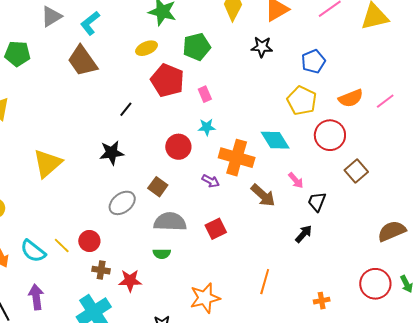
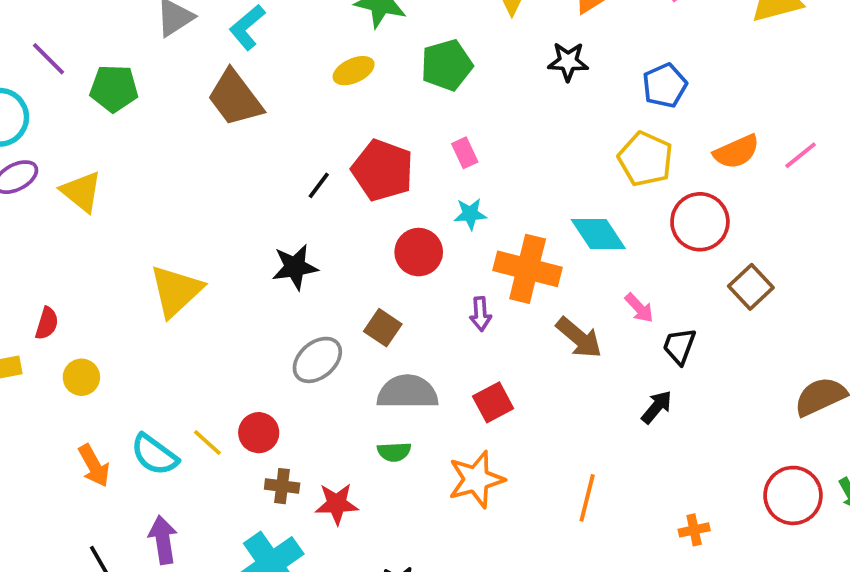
red pentagon: (167, 80) -> (383, 170), moved
purple arrow: (211, 181) -> (481, 314), turned 60
orange star: (205, 298) -> (476, 479), moved

